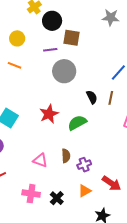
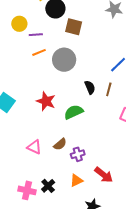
purple line: (50, 50) -> (36, 35), moved
orange line: (15, 65) -> (39, 52), moved, turned -48
red star: (49, 114) -> (46, 101), turned -30
brown semicircle: (66, 156) -> (60, 144), turned 48
pink cross: (31, 194) -> (27, 190), moved

